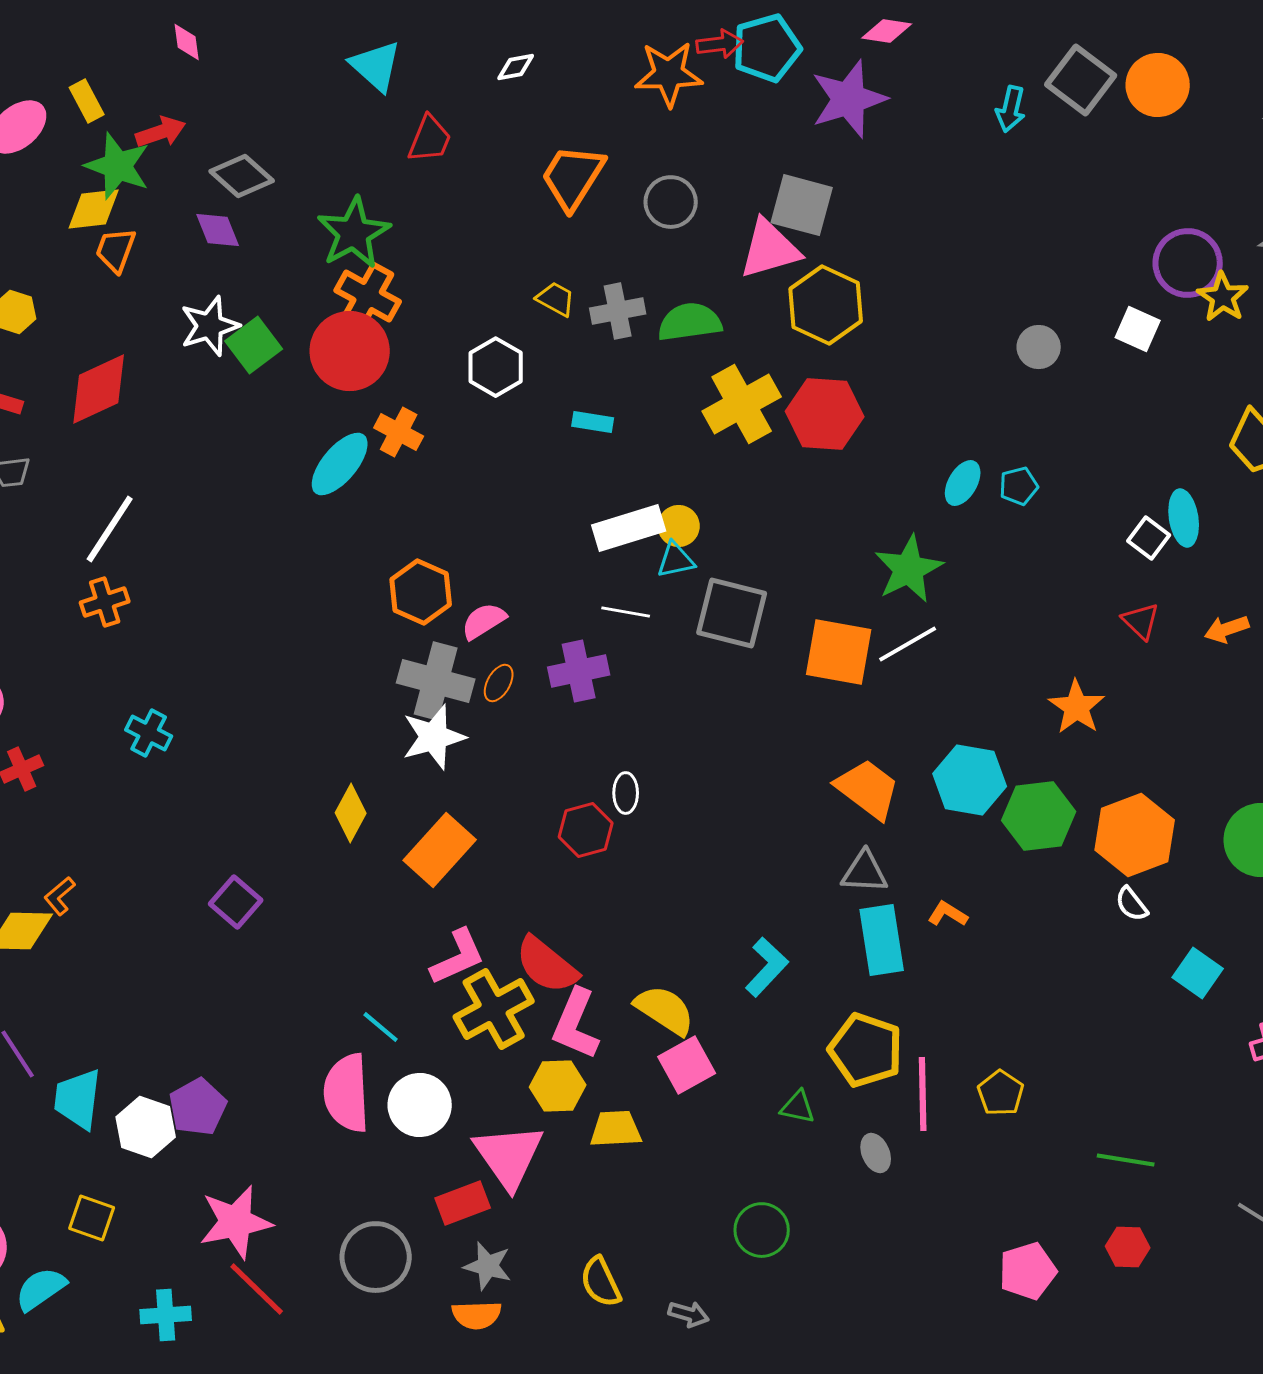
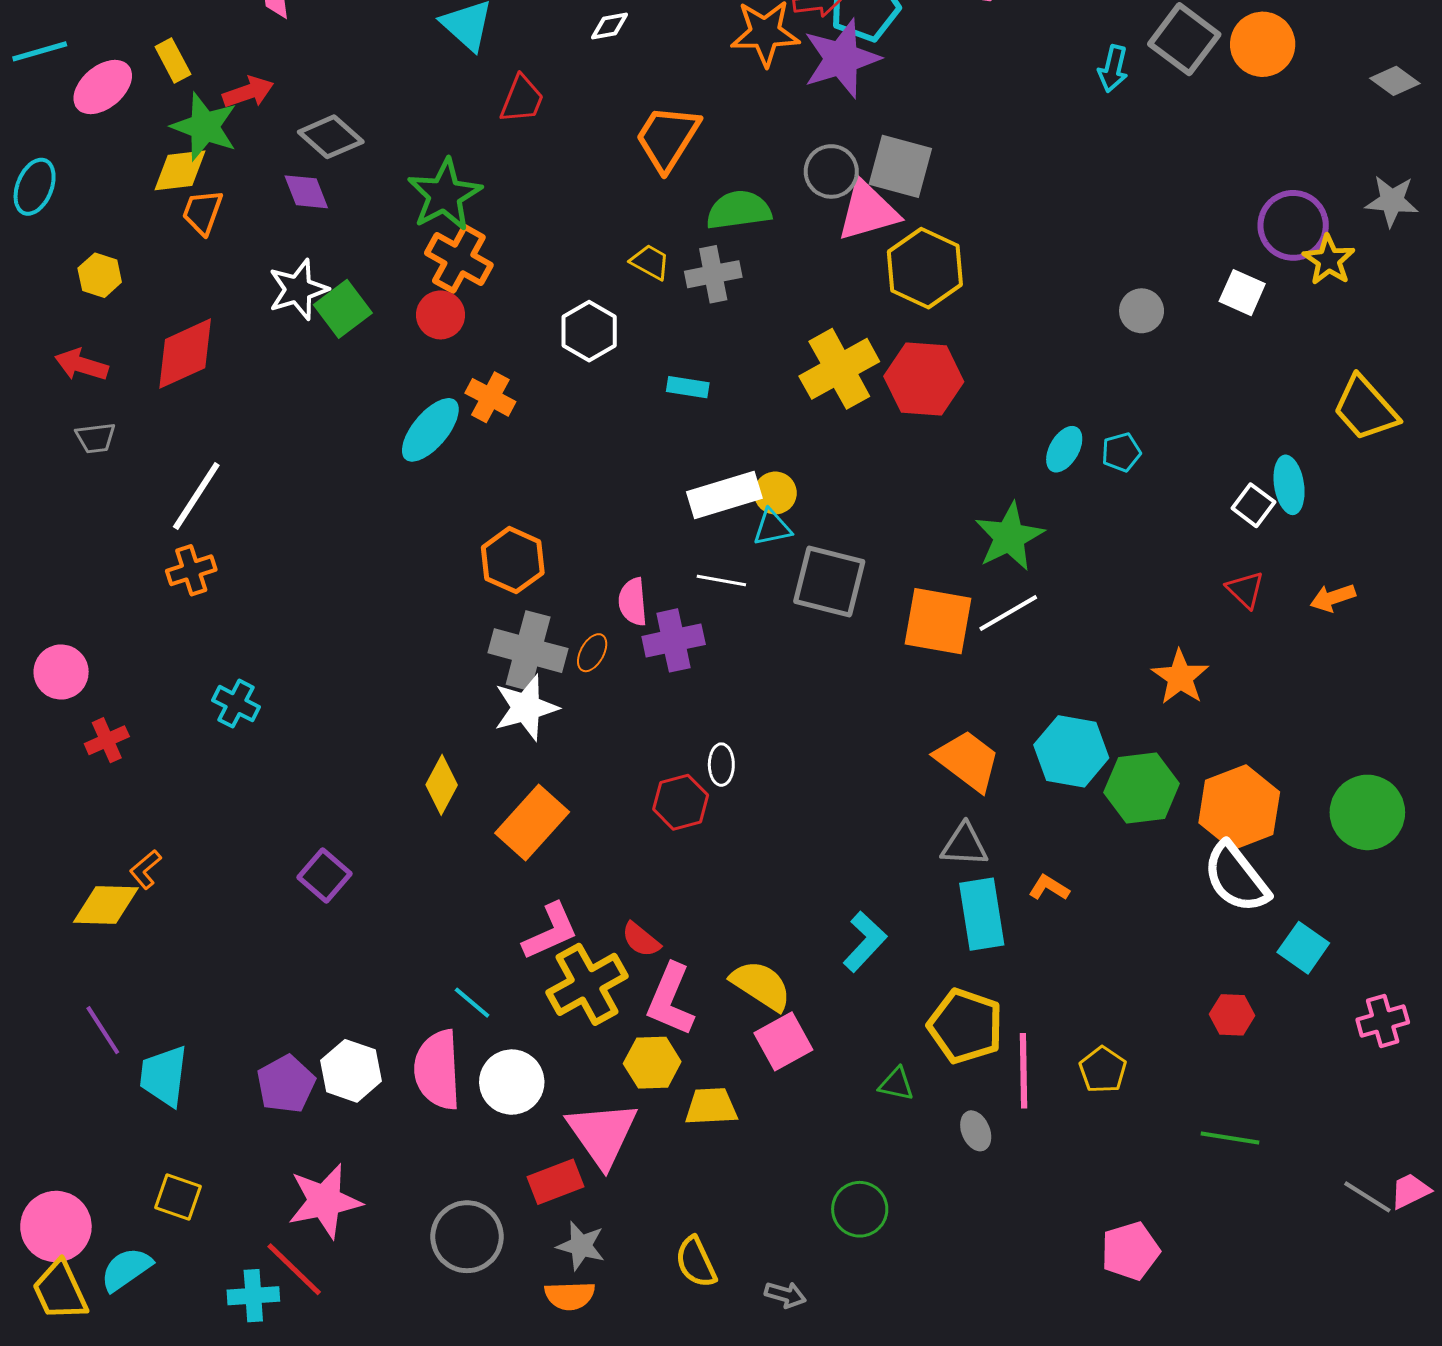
purple star: (849, 99) -> (841, 59), moved
gray circle: (671, 202) -> (831, 171), moved
green semicircle: (690, 322) -> (739, 210), moved
red circle: (350, 351) -> (441, 315), size x0.6
pink semicircle: (484, 621) -> (633, 602), moved, turned -63
white semicircle: (1132, 904) -> (1236, 878), size x2.0
red semicircle: (547, 965) -> (641, 940), size x0.6
white hexagon: (146, 1127) -> (351, 1071), moved
red hexagon: (1128, 1247) -> (1232, 1015), moved
red line: (257, 1289) -> (294, 1269), moved

